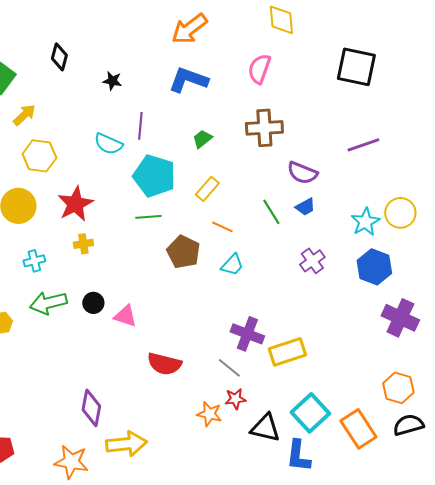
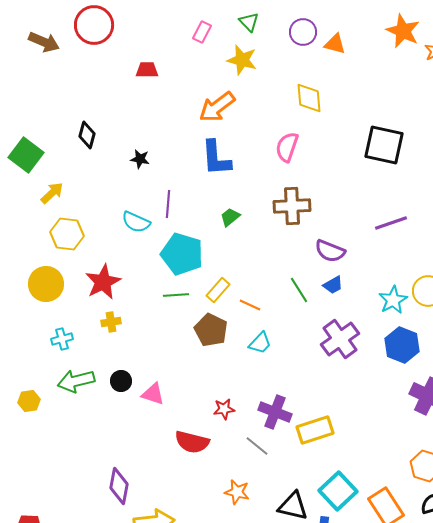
blue L-shape: (188, 80) -> (216, 158), turned -114
yellow rectangle: (207, 189) -> (218, 290), moved
purple cross: (312, 261) -> (340, 339), size x1.5
red star: (235, 399) -> (224, 409), moved

